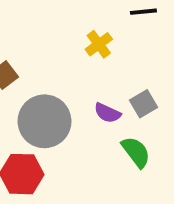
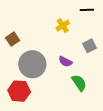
gray square: (143, 104) -> (90, 46), moved

